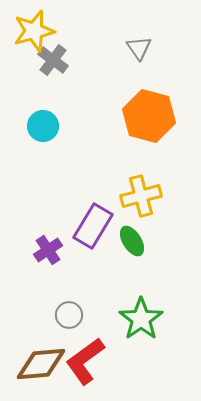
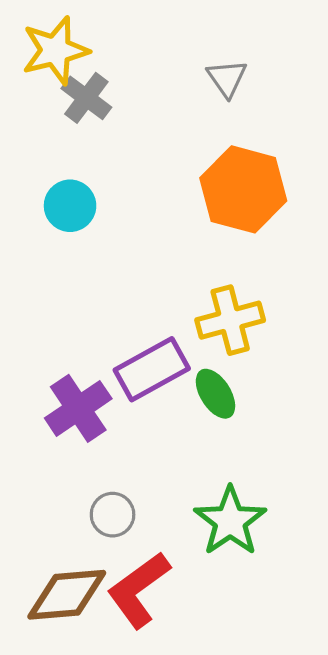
purple rectangle: (93, 226) -> (152, 369), turned 30
purple cross: (48, 250) -> (78, 408), size x1.4

